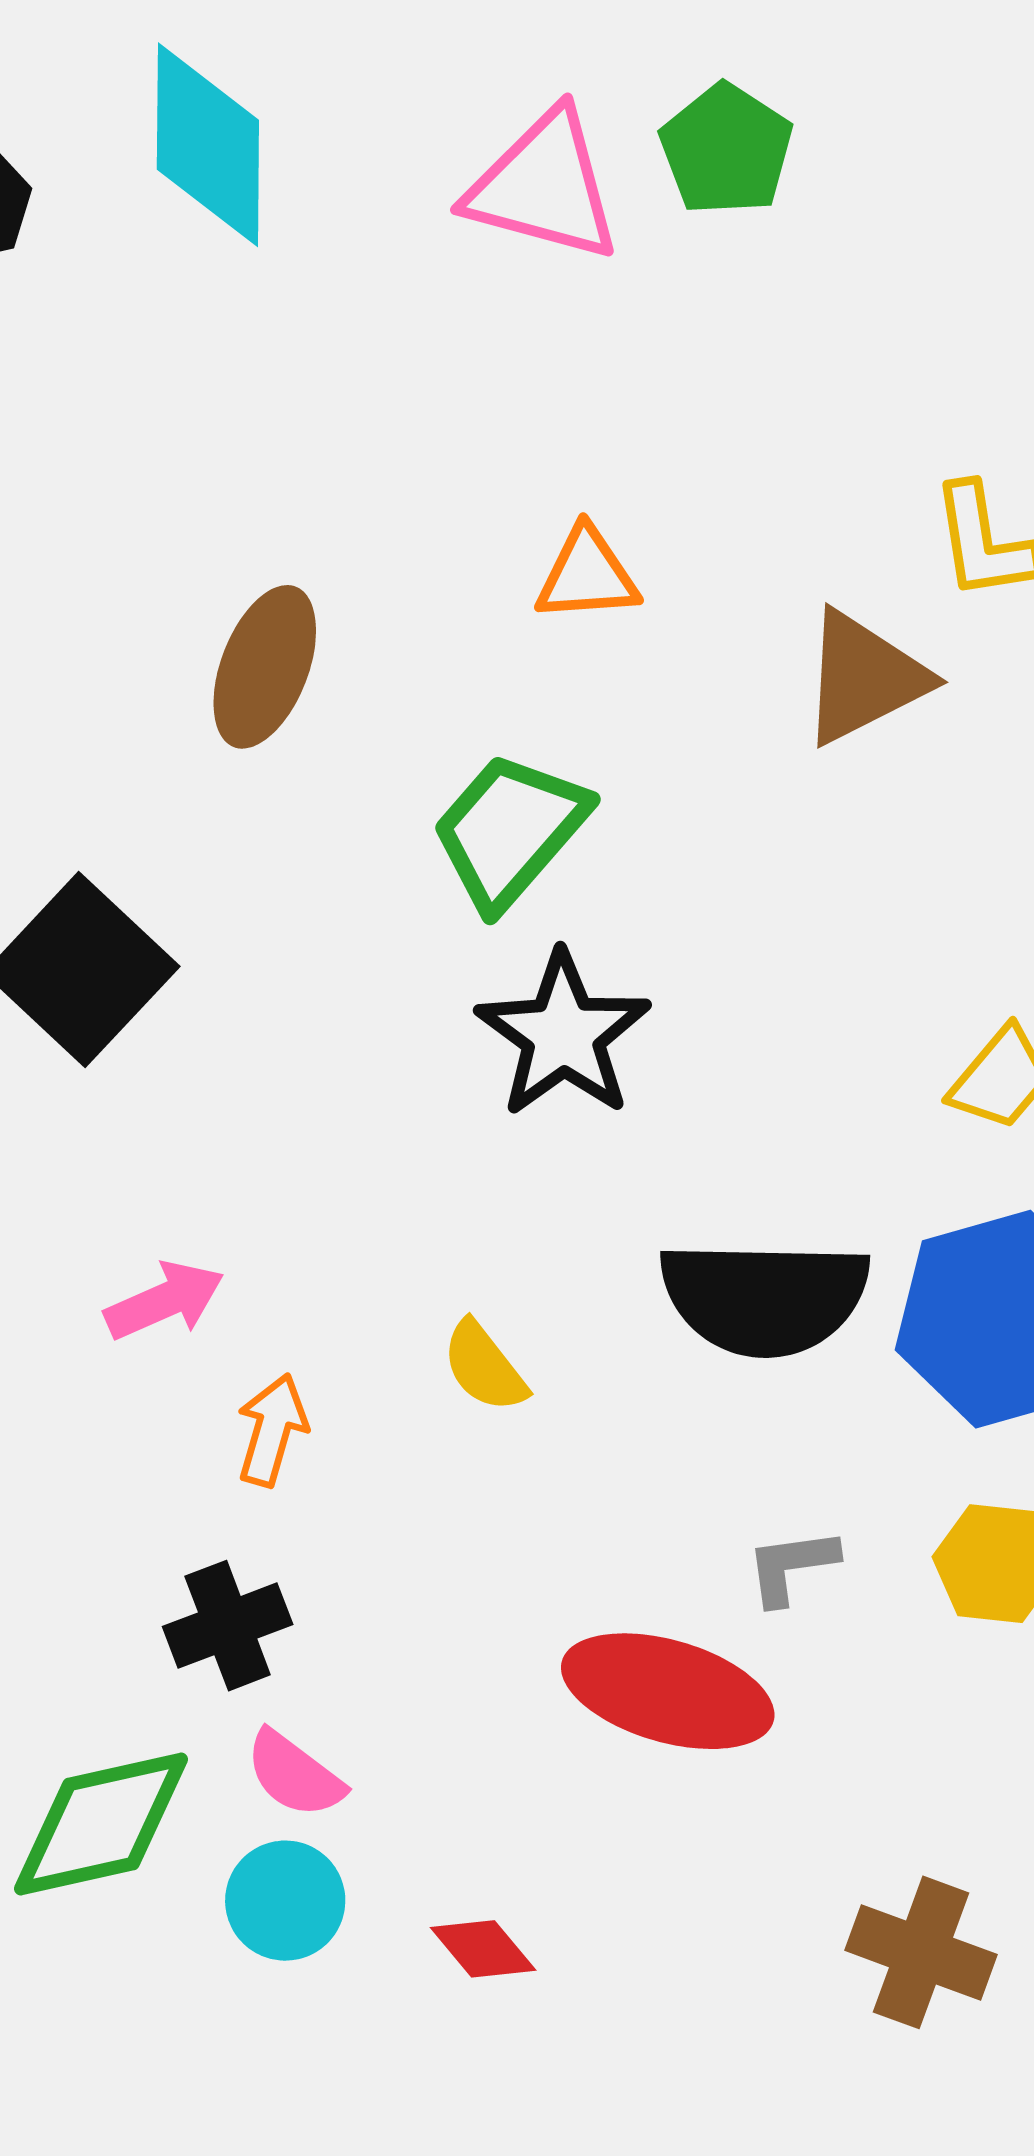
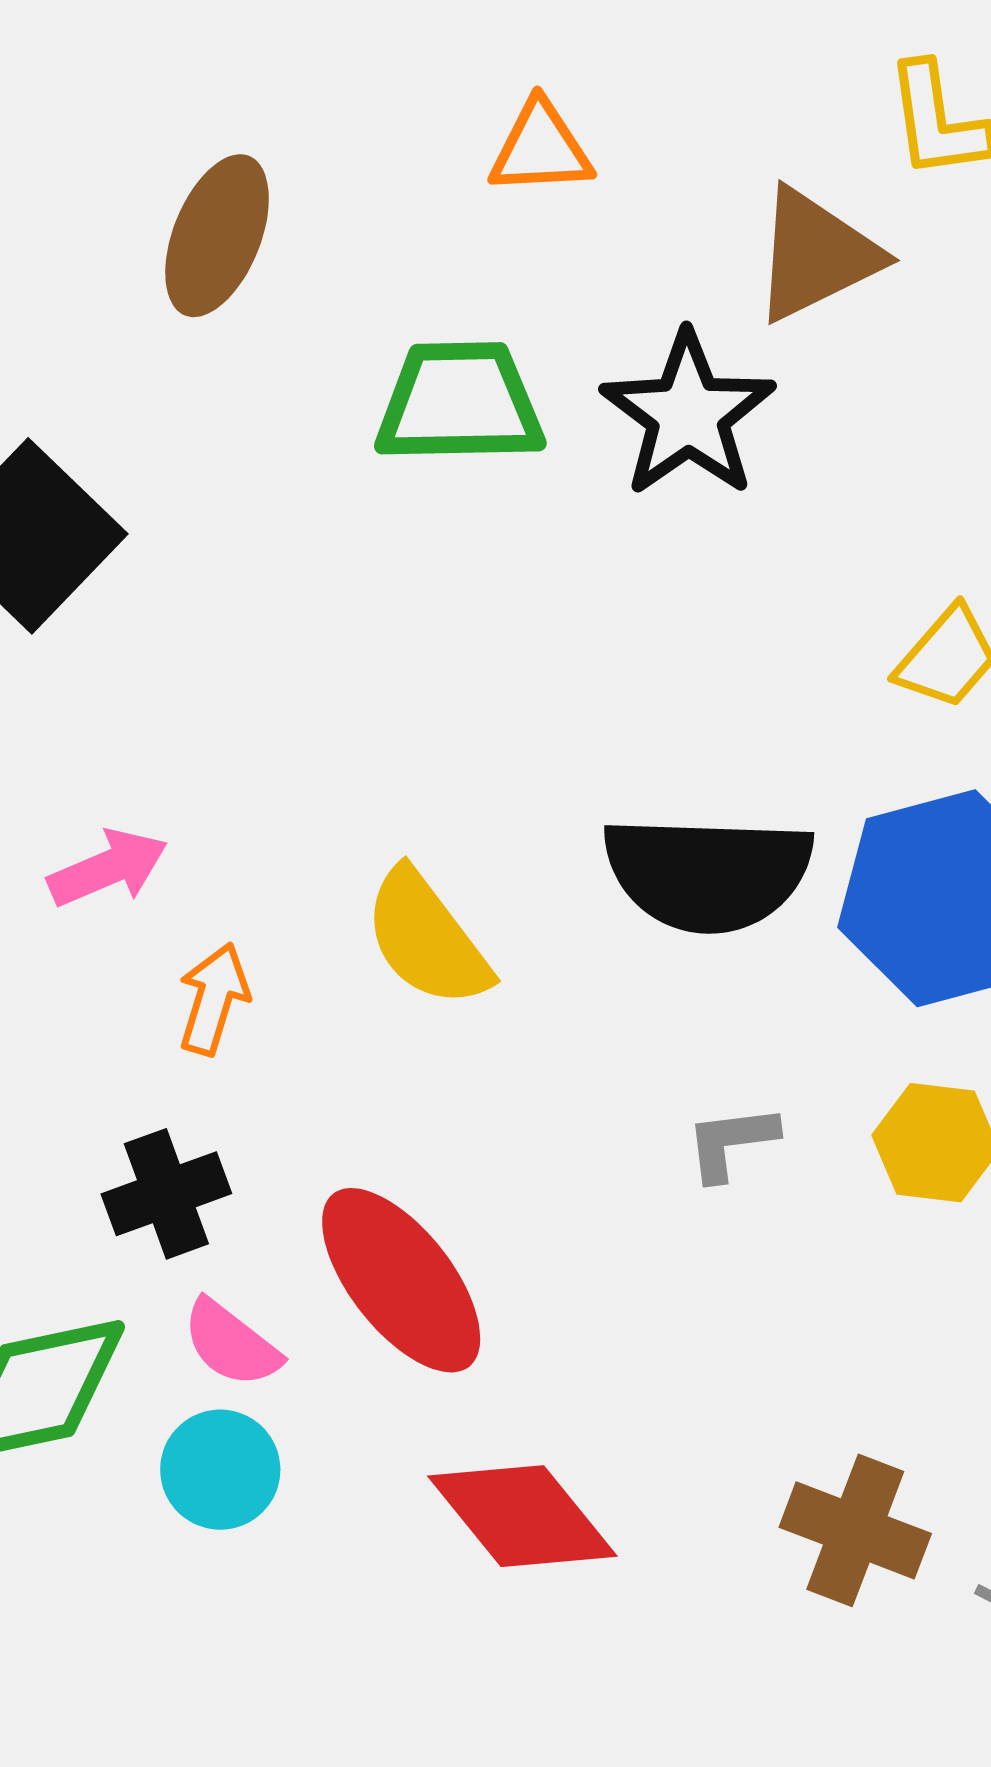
green trapezoid: (510, 831) -> (460, 403), turned 47
black star: (563, 1035) -> (688, 414), moved
yellow semicircle: (484, 1367) -> (427, 938), size x1.5
red ellipse: (668, 1691) -> (401, 1280), moved, turned 35
red diamond: (483, 1949) -> (522, 1516), moved, size x1.8

